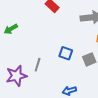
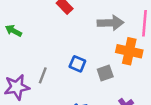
green arrow: (11, 29) -> (13, 31), turned 56

